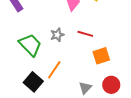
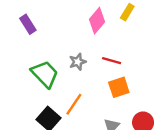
orange square: (101, 56) -> (119, 87), moved

